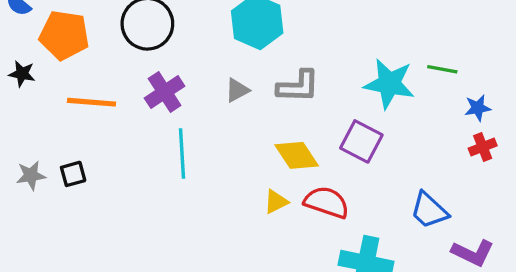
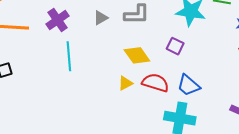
purple square: (361, 141) -> (175, 46), size x0.7
blue trapezoid: (429, 210) -> (188, 85), moved

